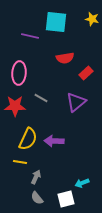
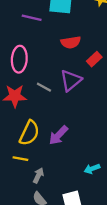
purple triangle: (76, 102) -> (71, 80), moved
purple arrow: (54, 141) -> (58, 135), turned -48
cyan arrow: (82, 183) -> (92, 169), moved

